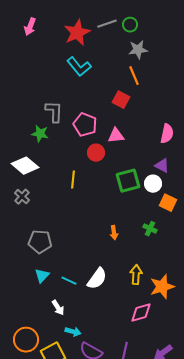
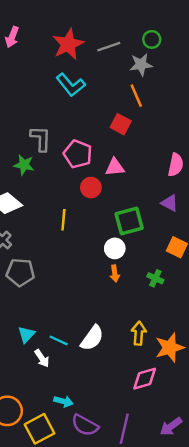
gray line: (107, 24) -> (109, 47), moved
green circle: (130, 25) -> (152, 39), moved
white circle: (153, 184) -> (115, 248), moved
orange arrow: (114, 233) -> (115, 274), moved
gray pentagon: (40, 242) -> (20, 272), moved
white arrow: (58, 308) -> (42, 358), moved

